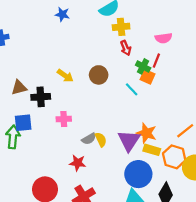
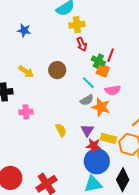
blue star: (62, 14) -> (24, 30), moved
pink semicircle: (163, 38) -> (113, 90), moved
orange star: (147, 133) -> (101, 107), moved
gray semicircle: (89, 139) -> (87, 100), moved
purple triangle: (129, 141) -> (87, 130), size x0.6
red star: (78, 163) -> (93, 146), moved

